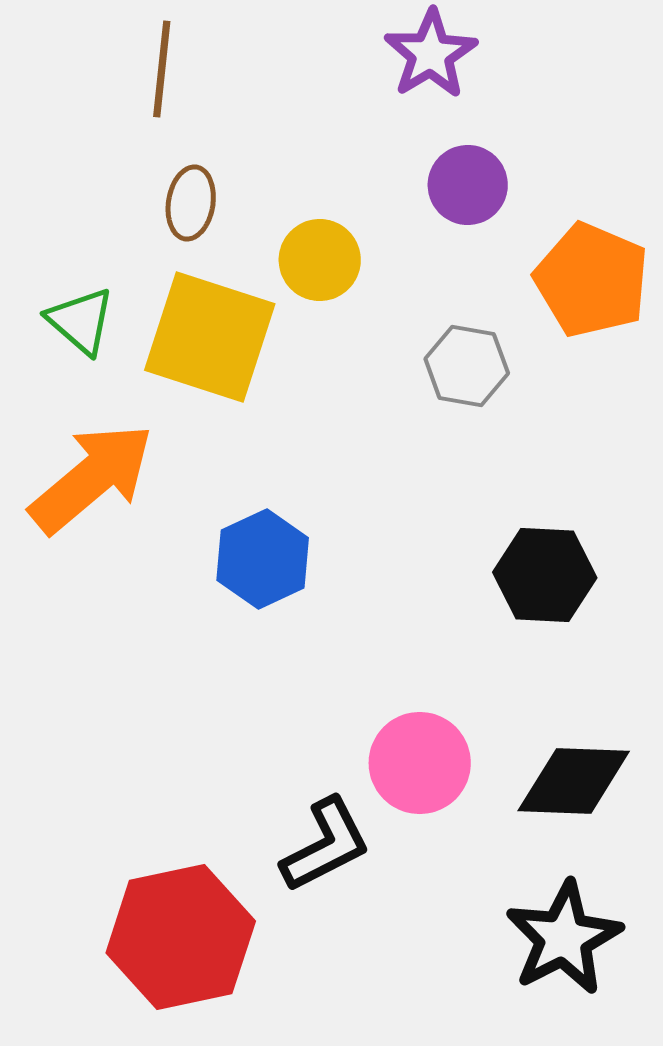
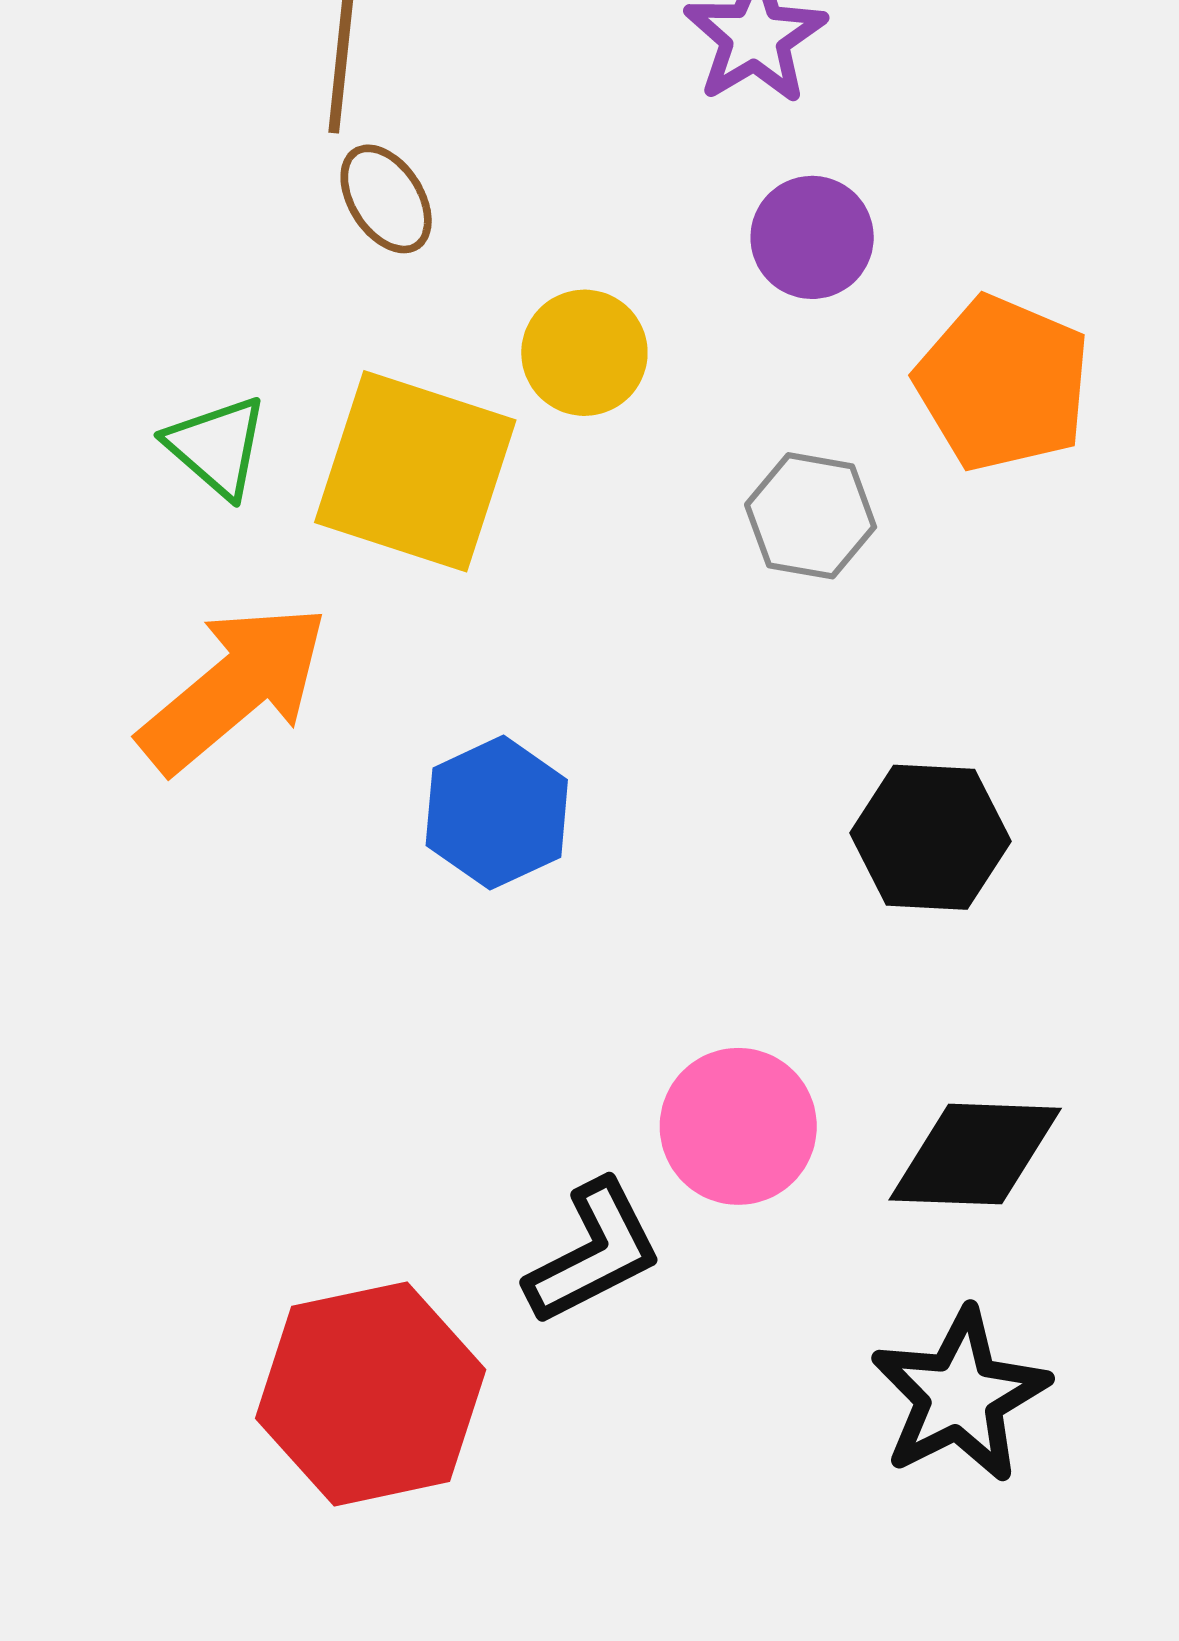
brown ellipse: (191, 203) -> (386, 199), moved, turned -42

